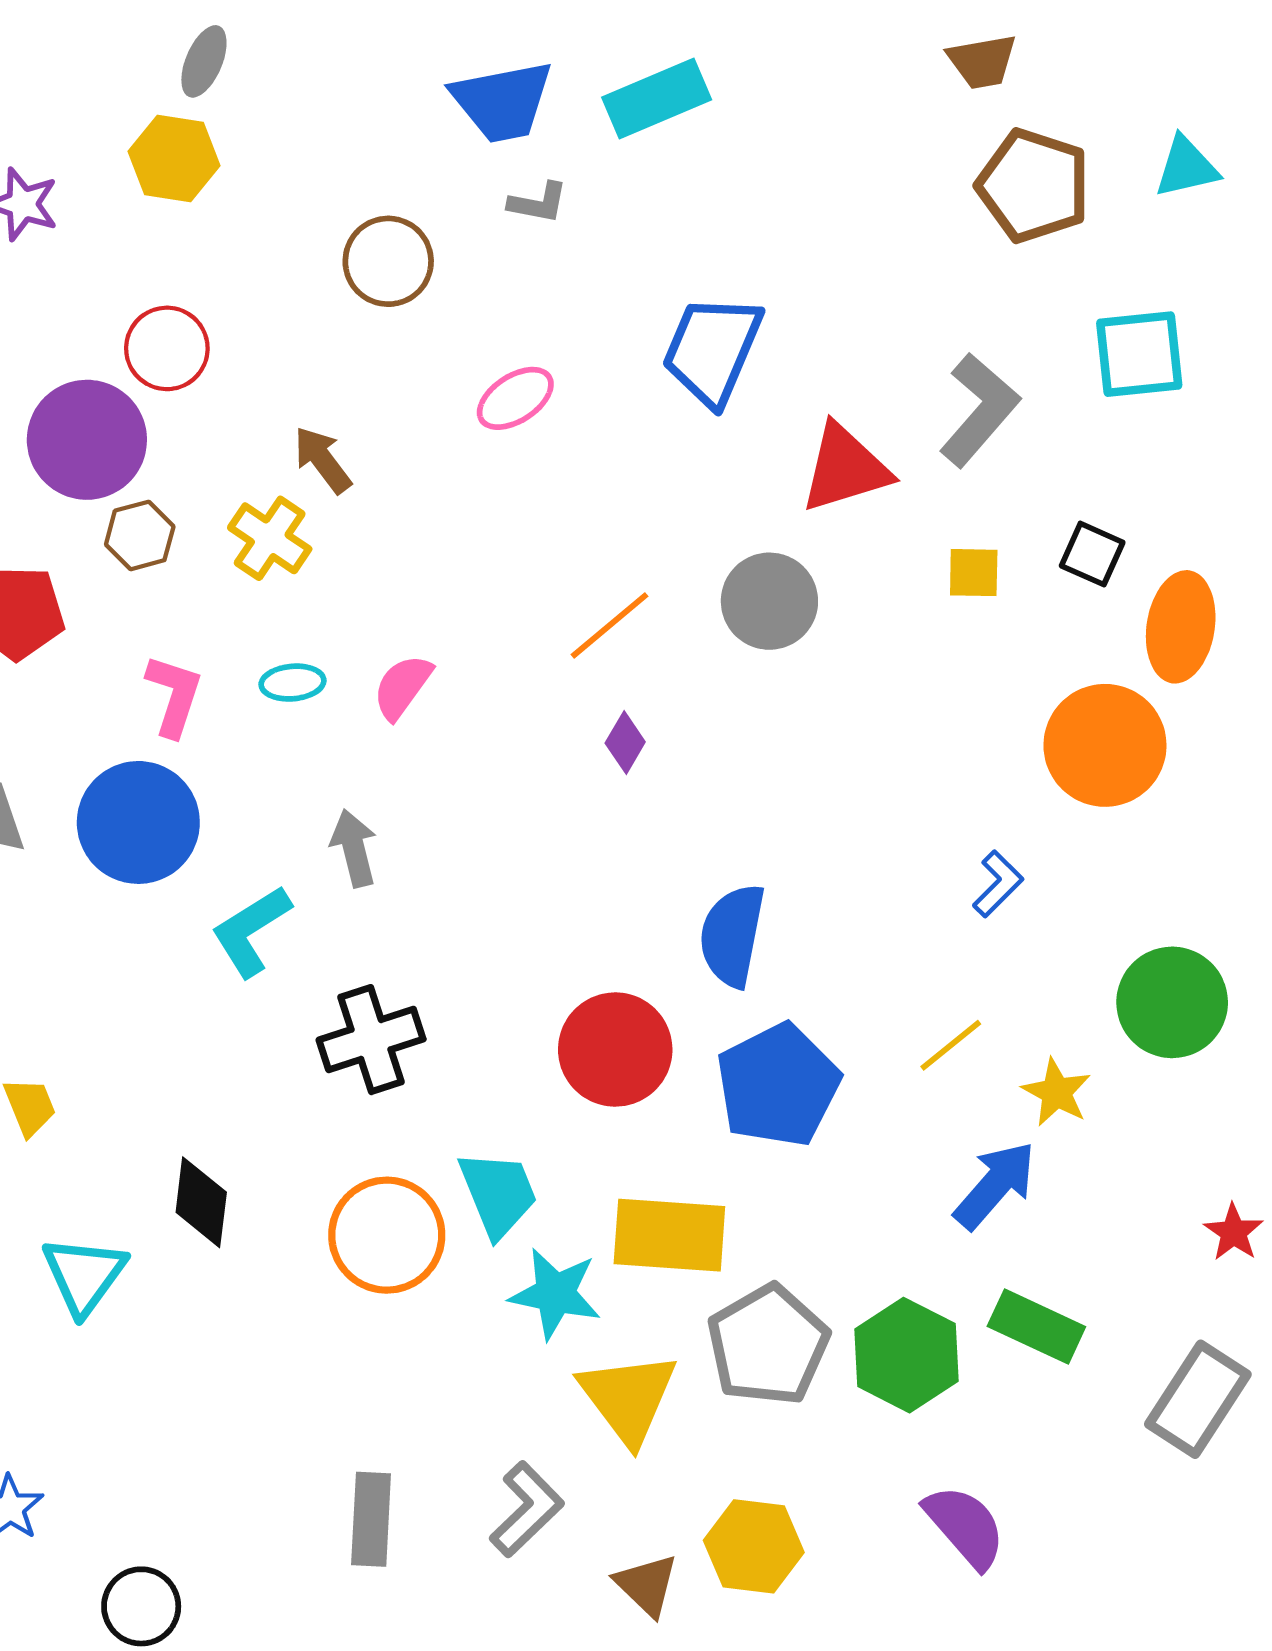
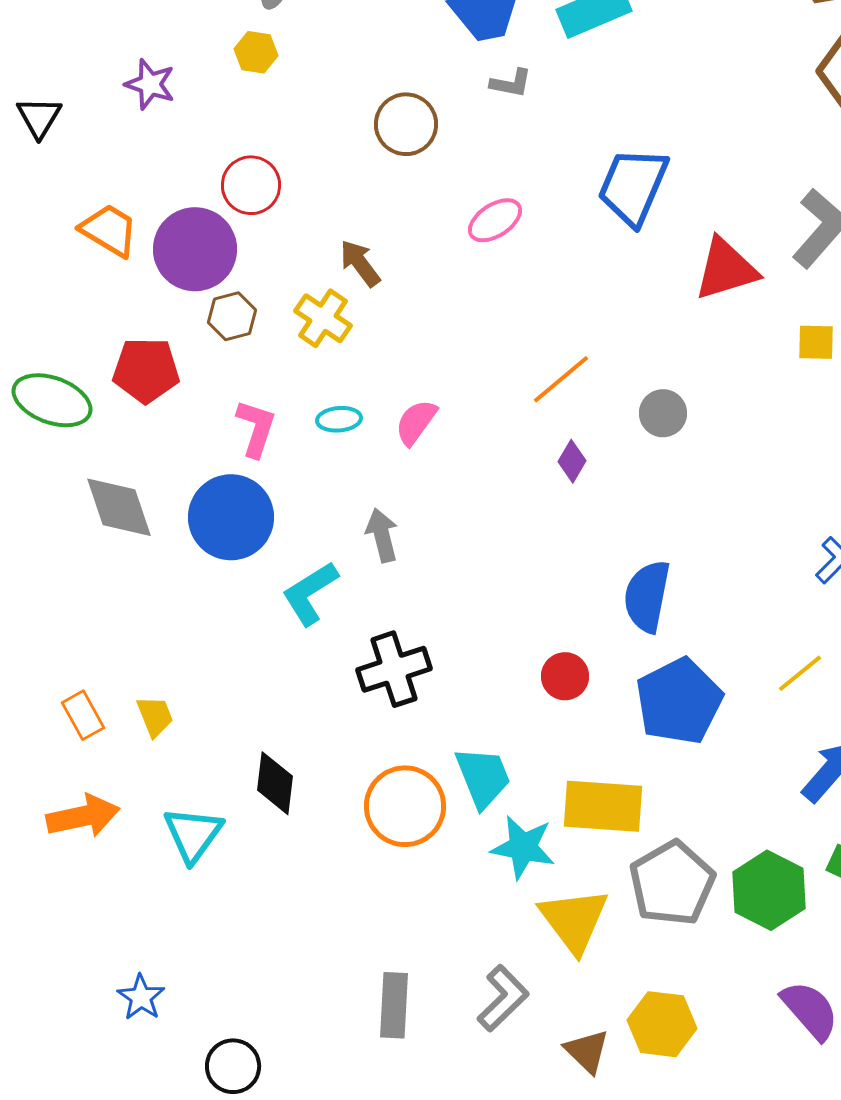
yellow hexagon: (174, 158) -> (256, 52), size x0.7
gray circle: (769, 601) -> (663, 413), moved, size x0.7
red circle: (615, 1050) -> (565, 676), size x0.6

